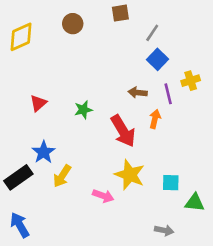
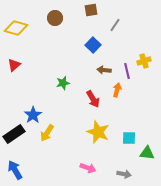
yellow diamond: (21, 37) -> (16, 28), turned 40
blue square: (158, 59) -> (93, 45), moved
red triangle: (38, 103) -> (14, 65), moved
red arrow: (123, 131) -> (93, 99), size x0.7
pink arrow: (103, 196) -> (88, 168), moved

